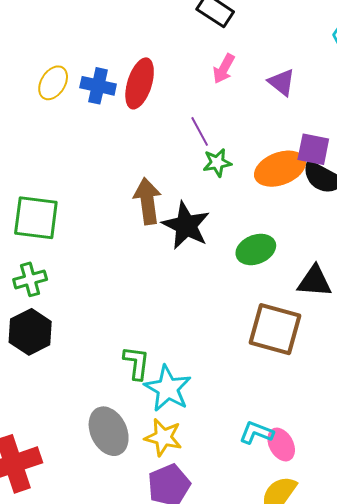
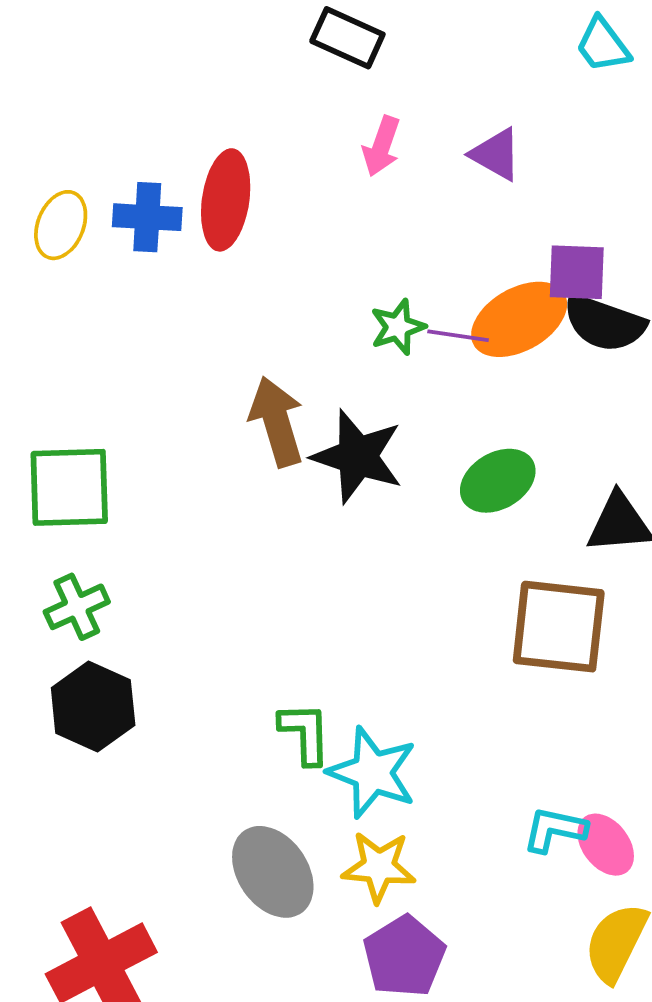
purple line: (200, 131) -> (458, 336), moved, turned -44

